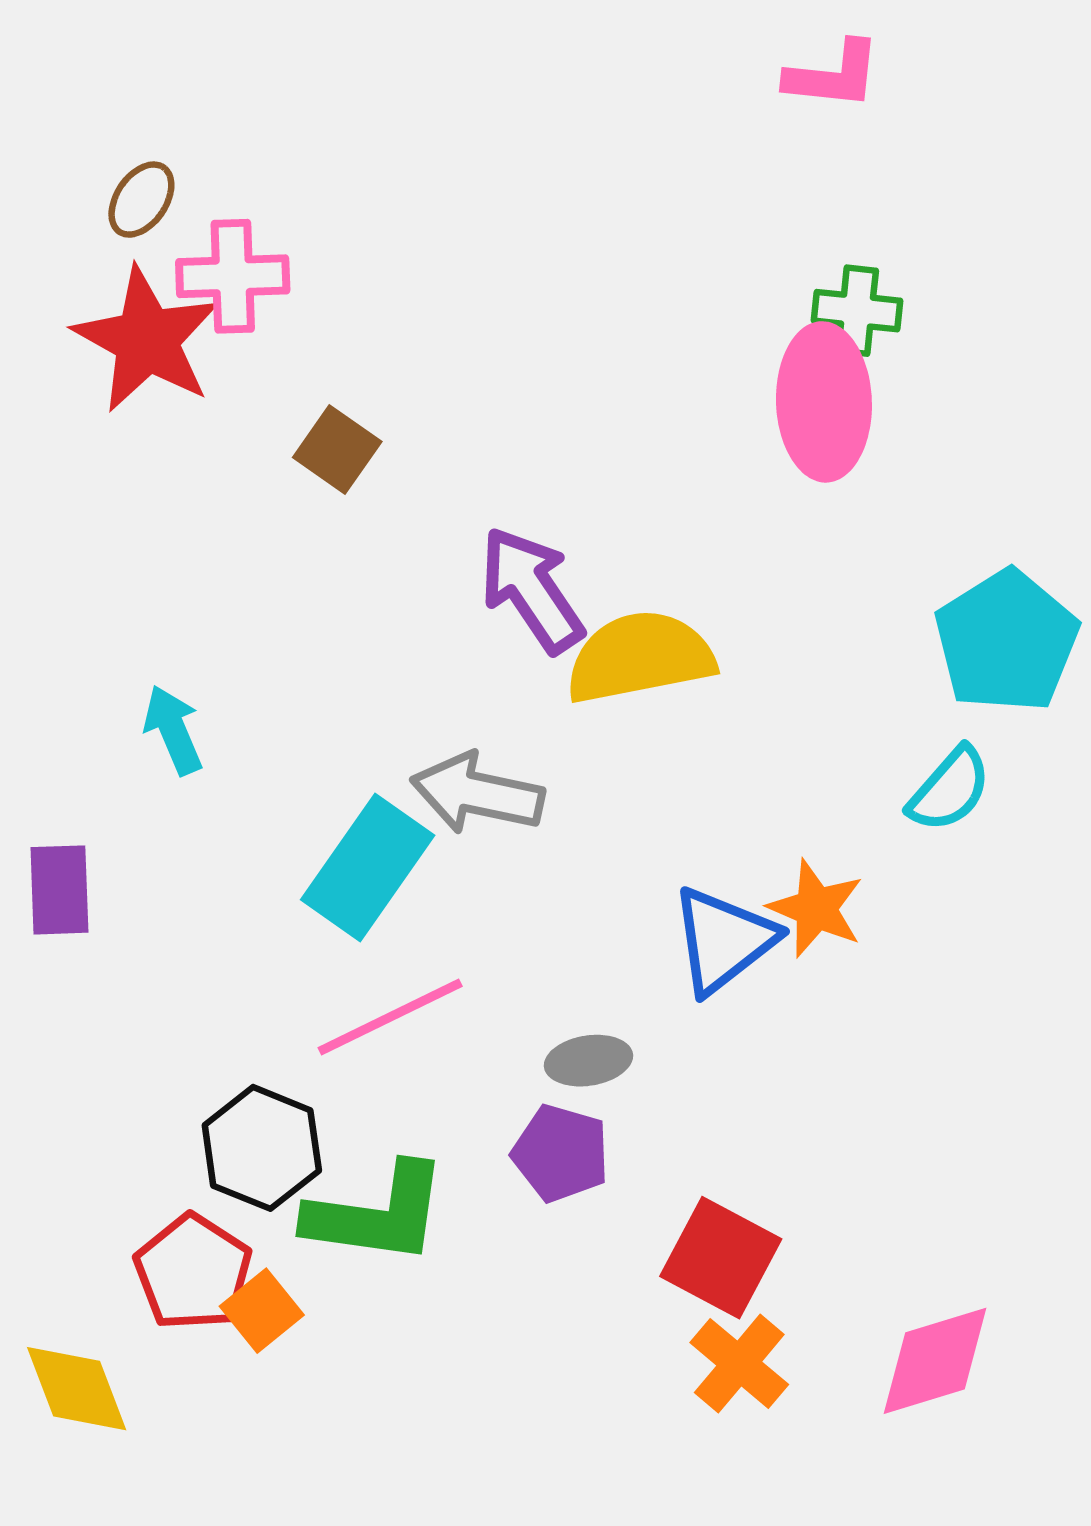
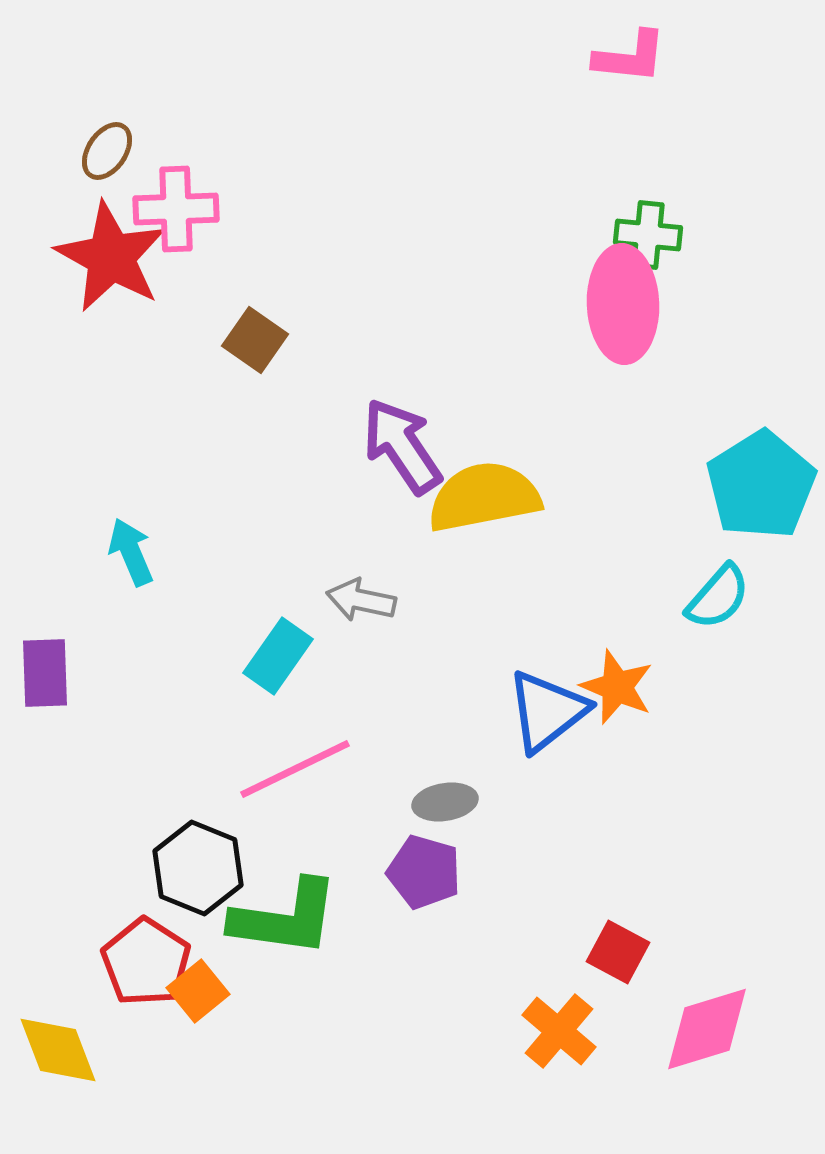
gray arrow: (477, 793) -> (361, 600), size x0.7
cyan rectangle: (368, 867) -> (278, 656), size x0.7
red square: (721, 1258) -> (618, 952), moved, size x0.7

